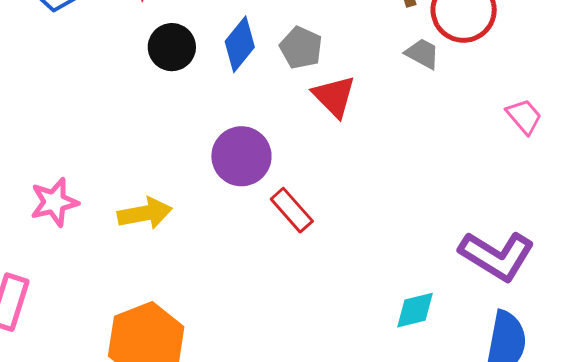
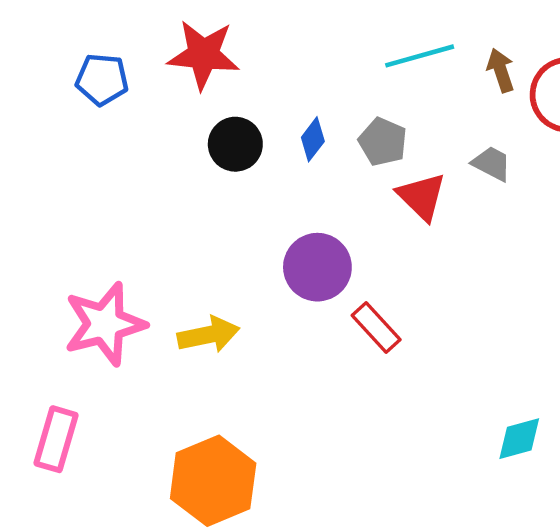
blue diamond: (240, 44) -> (313, 139), size x0.7
gray trapezoid: (422, 54) -> (492, 164), moved
pink star: (54, 202) -> (105, 324), size x1.5

